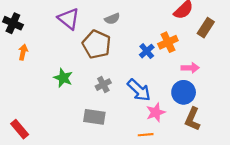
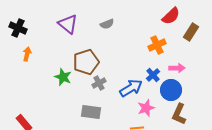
brown pentagon: (97, 44) -> (86, 62), moved, turned 30
blue cross: (147, 51) -> (153, 75), moved
blue arrow: (139, 90) -> (131, 88), turned -75

